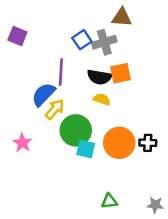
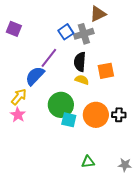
brown triangle: (122, 17) -> (98, 14), turned -30
purple line: (61, 72) -> (49, 58), turned 35
orange square: (120, 73) -> (106, 71), moved
black semicircle: (99, 77) -> (80, 62), turned 84
yellow arrow: (55, 109) -> (19, 97), moved

